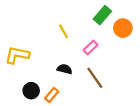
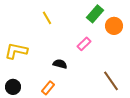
yellow line: (64, 31) -> (47, 18), moved
brown line: (95, 78) -> (111, 81), moved
black circle: (31, 91) -> (13, 87), moved

